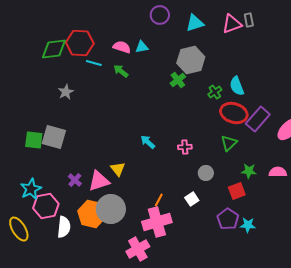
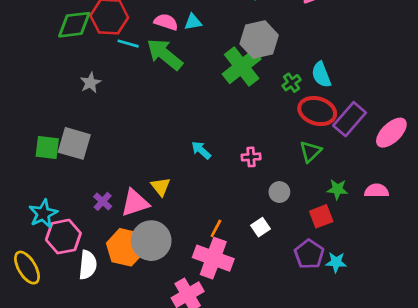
green arrow: (121, 71) -> (165, 54), size x1.8
green cross: (178, 80) -> (242, 66), size x1.8
pink cross: (157, 222) -> (213, 258), turned 36

